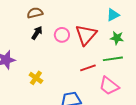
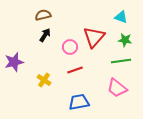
cyan triangle: (113, 15) -> (121, 17), turned 48
pink circle: (62, 35) -> (70, 47), moved
red line: (88, 68) -> (75, 70), moved

